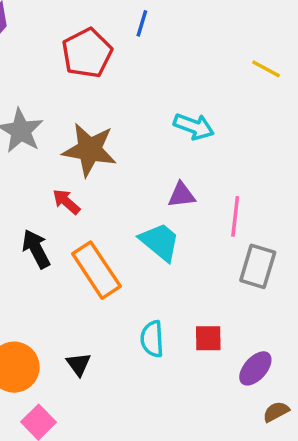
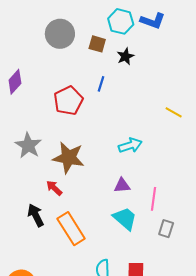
cyan arrow: (194, 126) -> (130, 145), turned -40
cyan trapezoid: (160, 242) -> (125, 218), moved
gray rectangle: (258, 266) -> (166, 229), size x0.7

